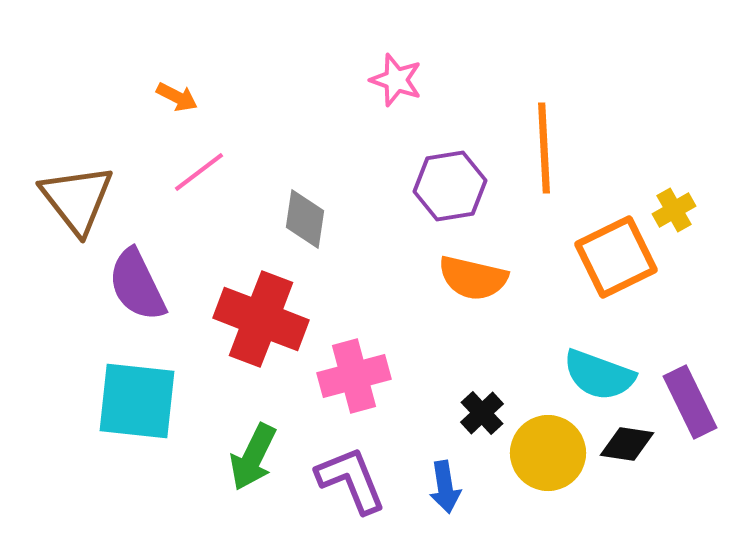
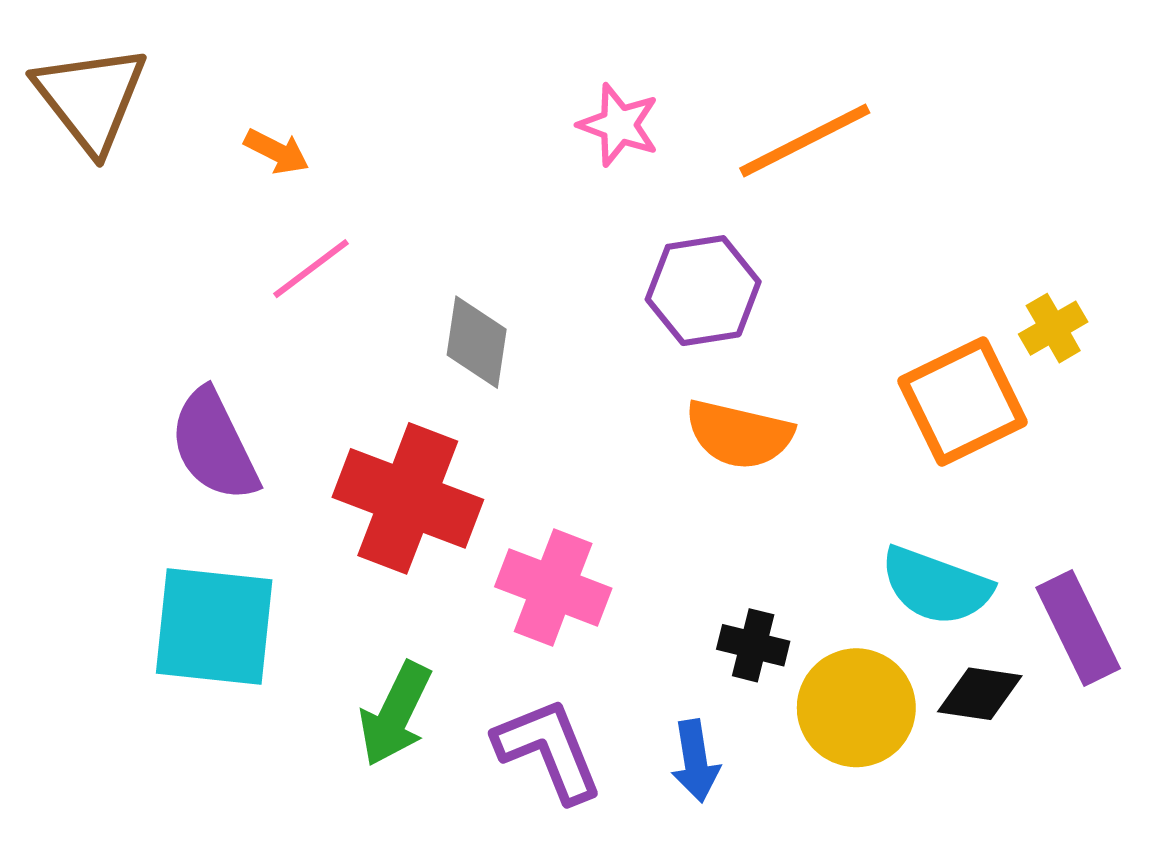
orange line: (544, 148) -> (805, 141), moved, turned 66
brown triangle: (77, 199) -> (91, 98), moved
pink cross: (354, 376) -> (553, 587), turned 36
black cross: (482, 413) -> (753, 645), turned -33

